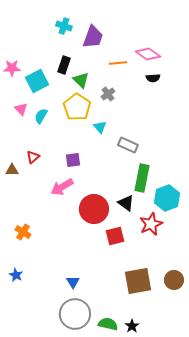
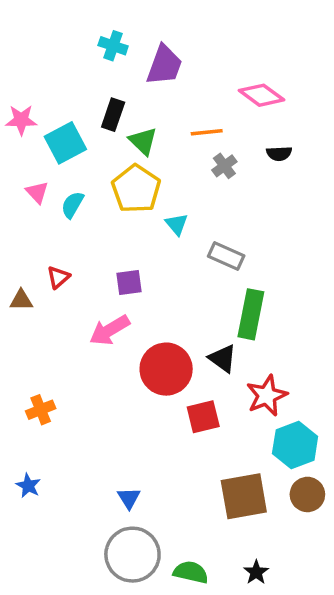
orange line: (118, 63) -> (207, 132), moved
black semicircle: (153, 78) -> (279, 154), moved
gray cross: (108, 94) -> (224, 166), moved
cyan hexagon: (167, 198) -> (295, 445), moved
orange cross: (23, 232) -> (41, 410), turned 35
black star: (132, 326) -> (256, 572), moved

